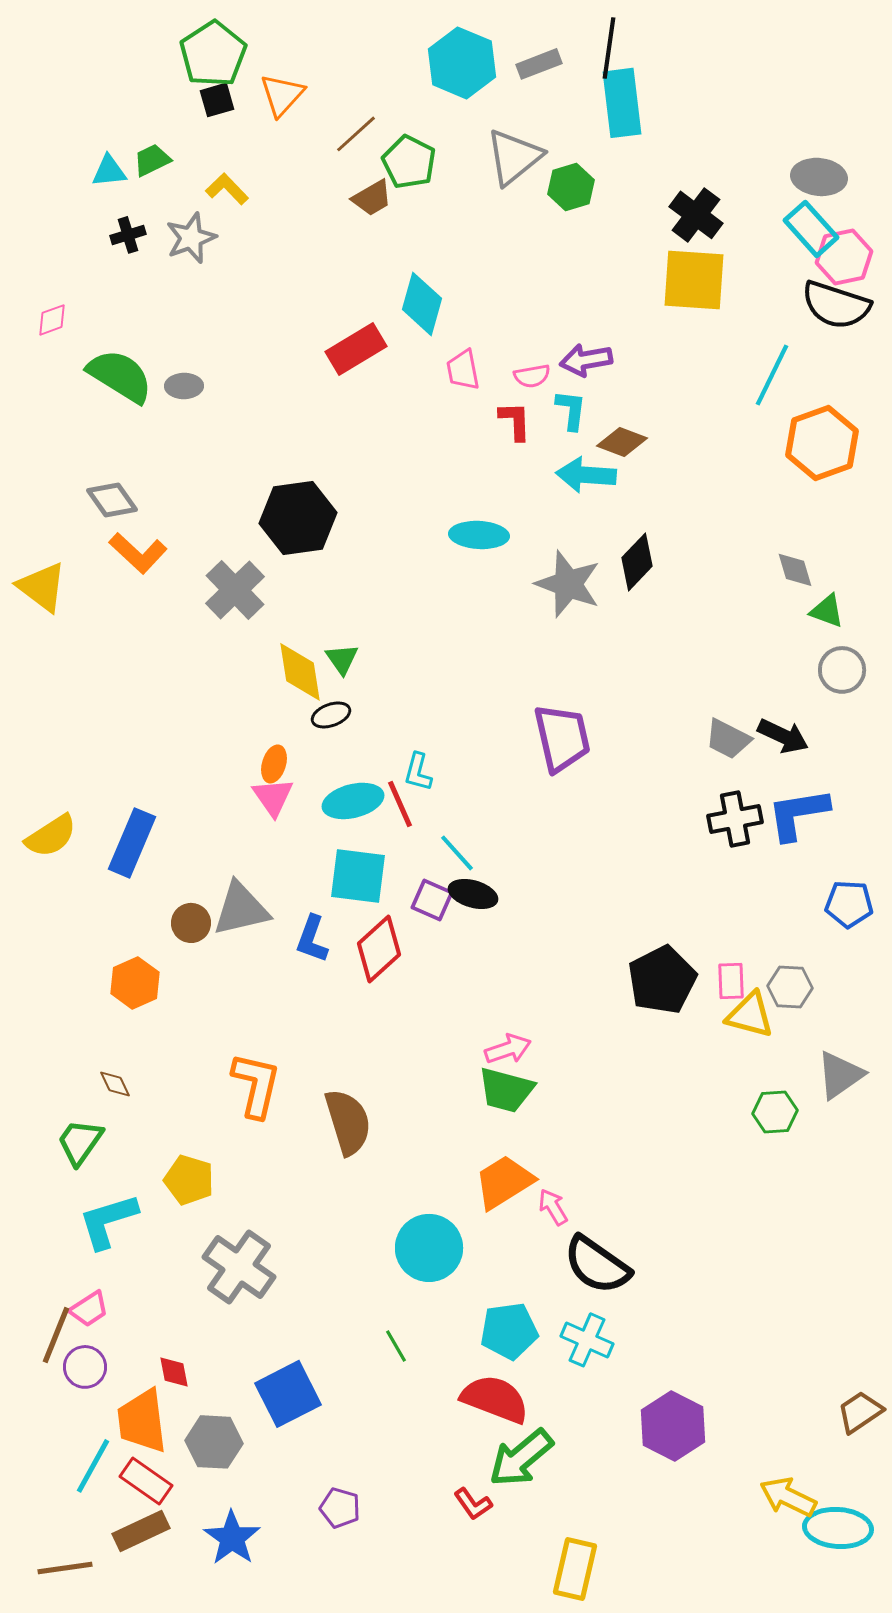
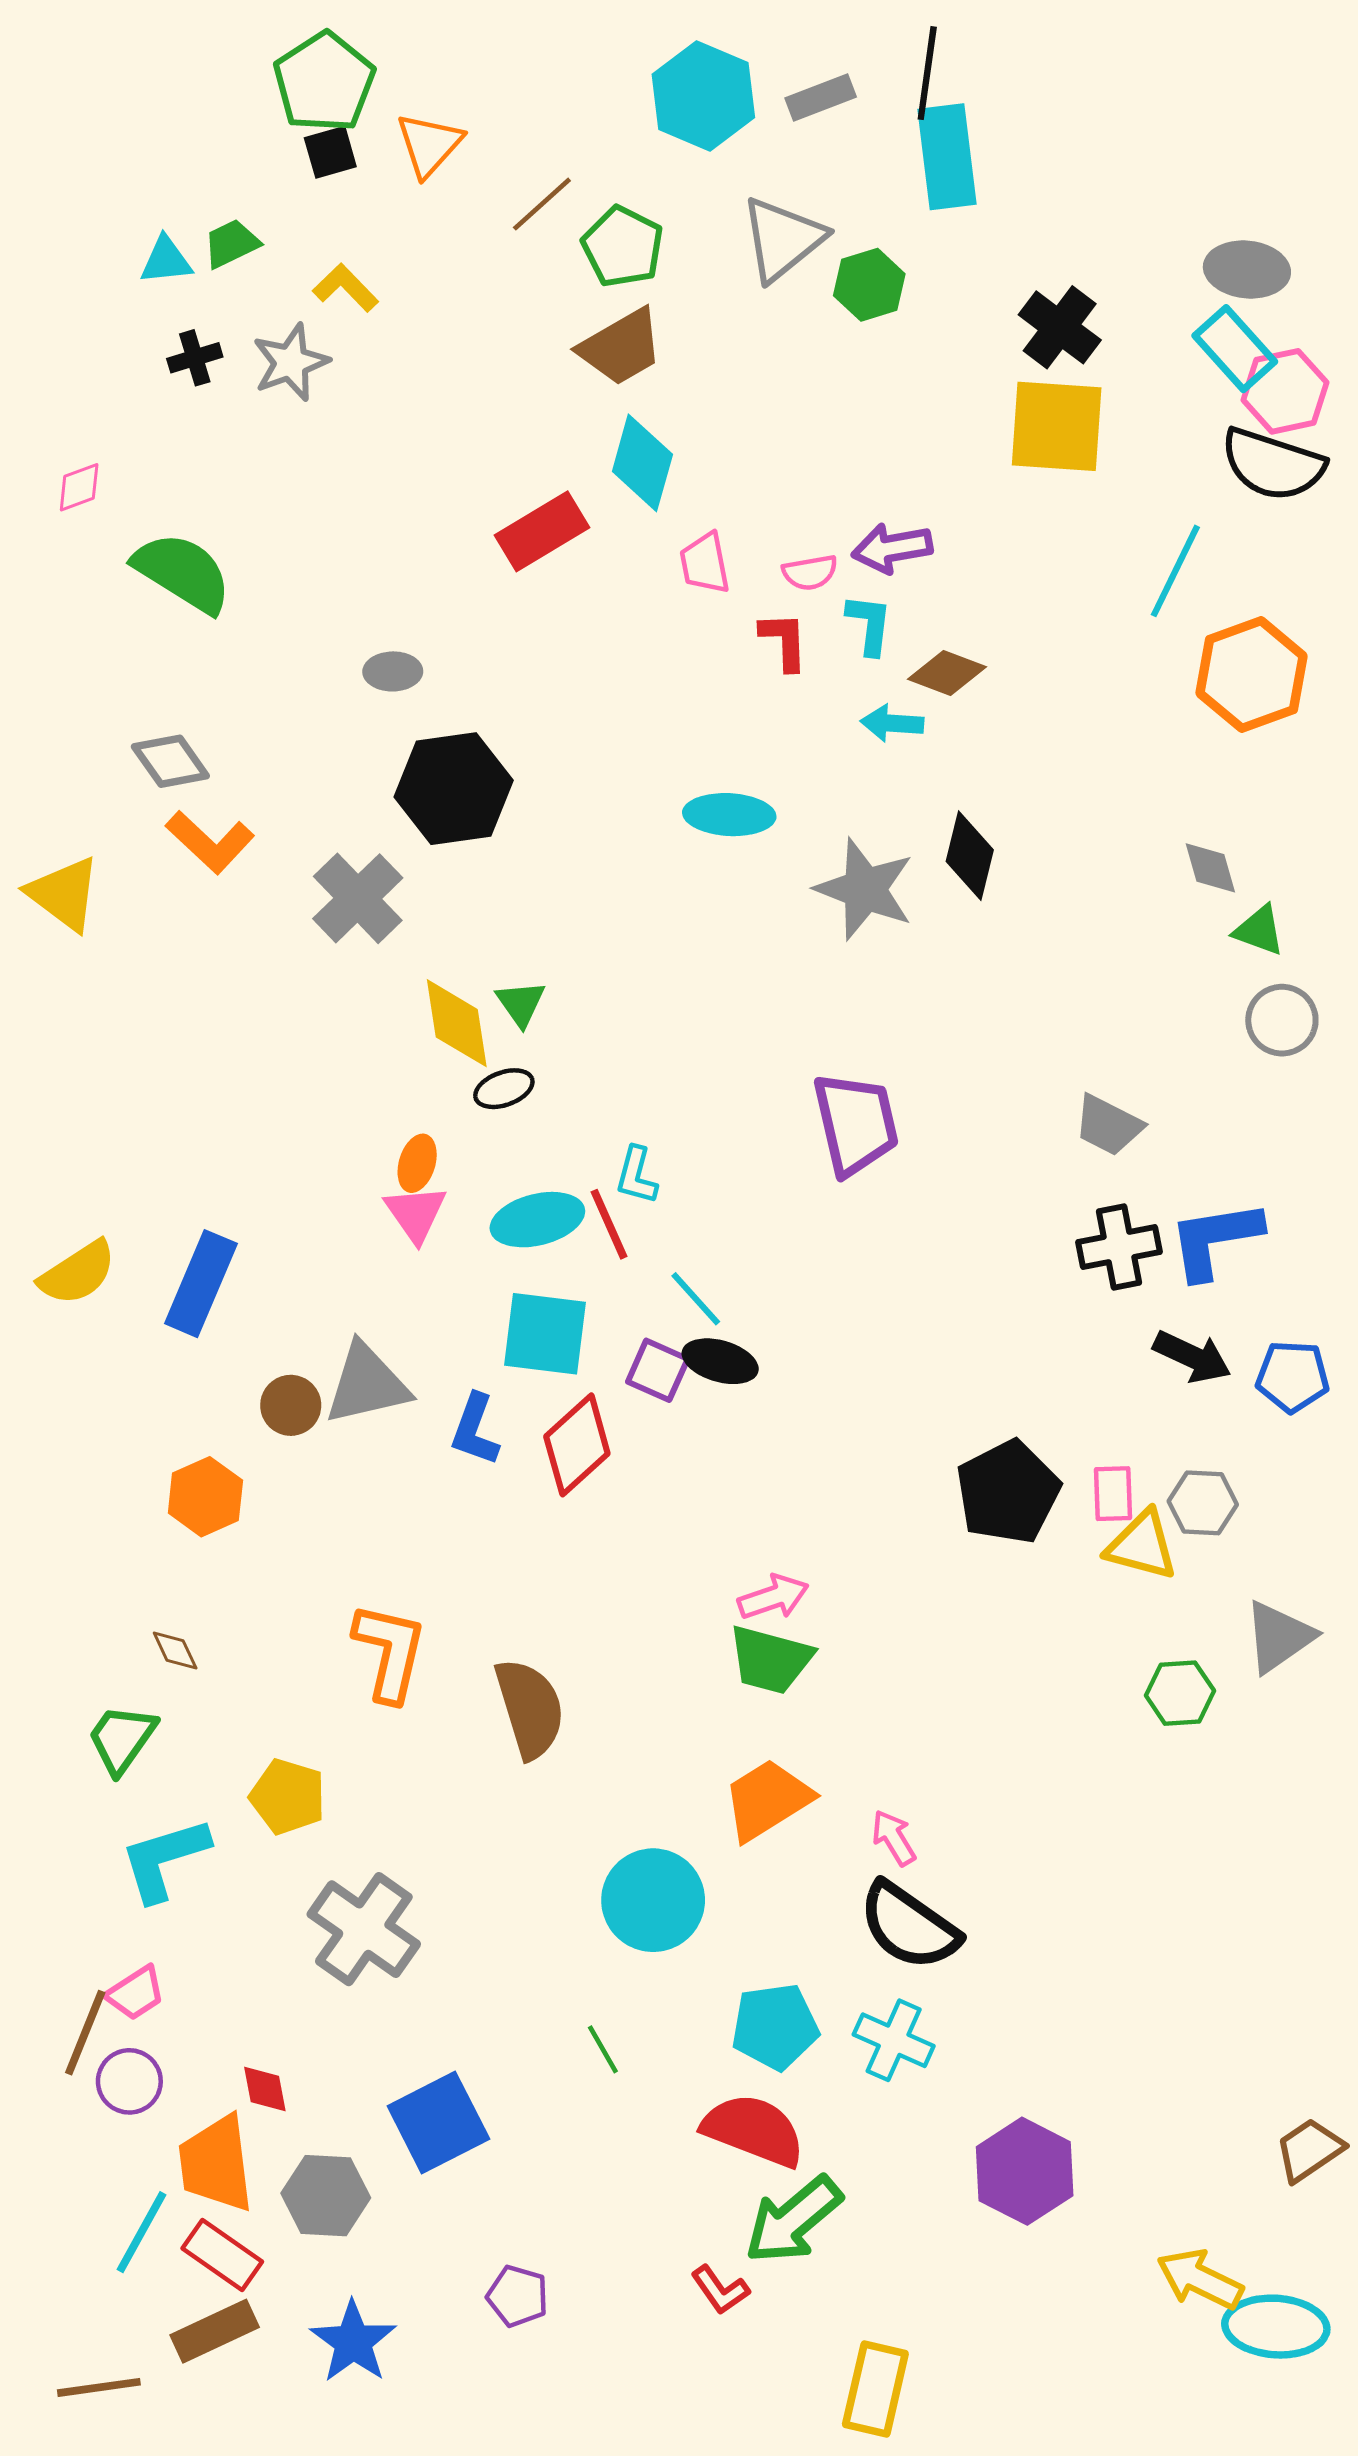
brown trapezoid: (372, 198) -> (621, 347), moved, size x1.4
gray ellipse: (184, 386) -> (393, 671), moved
cyan arrow: (586, 475) -> (892, 723), size x0.7
black diamond: (637, 562) -> (970, 856), turned -30
black arrow: (783, 736) -> (1192, 1357), moved
pink arrow: (553, 1207) -> (894, 1838), moved

